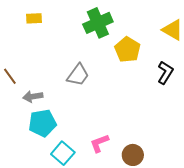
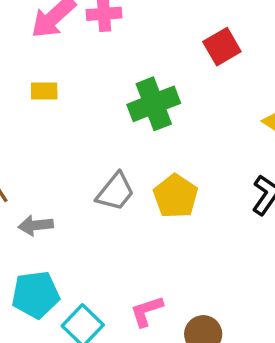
yellow pentagon: (128, 50) -> (176, 196), moved
cyan pentagon: (42, 123) -> (36, 295), moved

